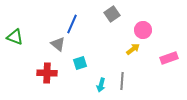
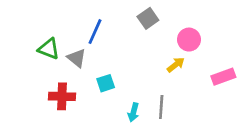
green triangle: (15, 37) -> (49, 49), moved

